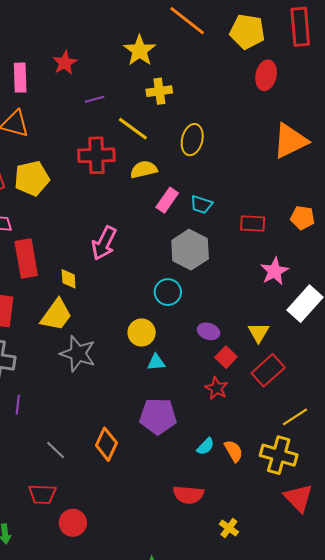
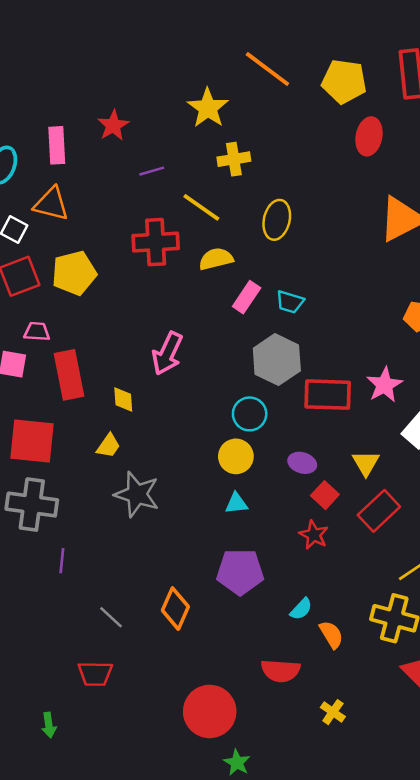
red rectangle: (253, 224) -> (328, 395), moved, size x1.5
yellow trapezoid: (56, 315) -> (108, 446), size x0.6
yellow circle: (142, 333) -> (236, 456), moved
orange semicircle: (234, 451) -> (331, 635), moved
red circle: (73, 523) -> (210, 711), moved, size x1.5

